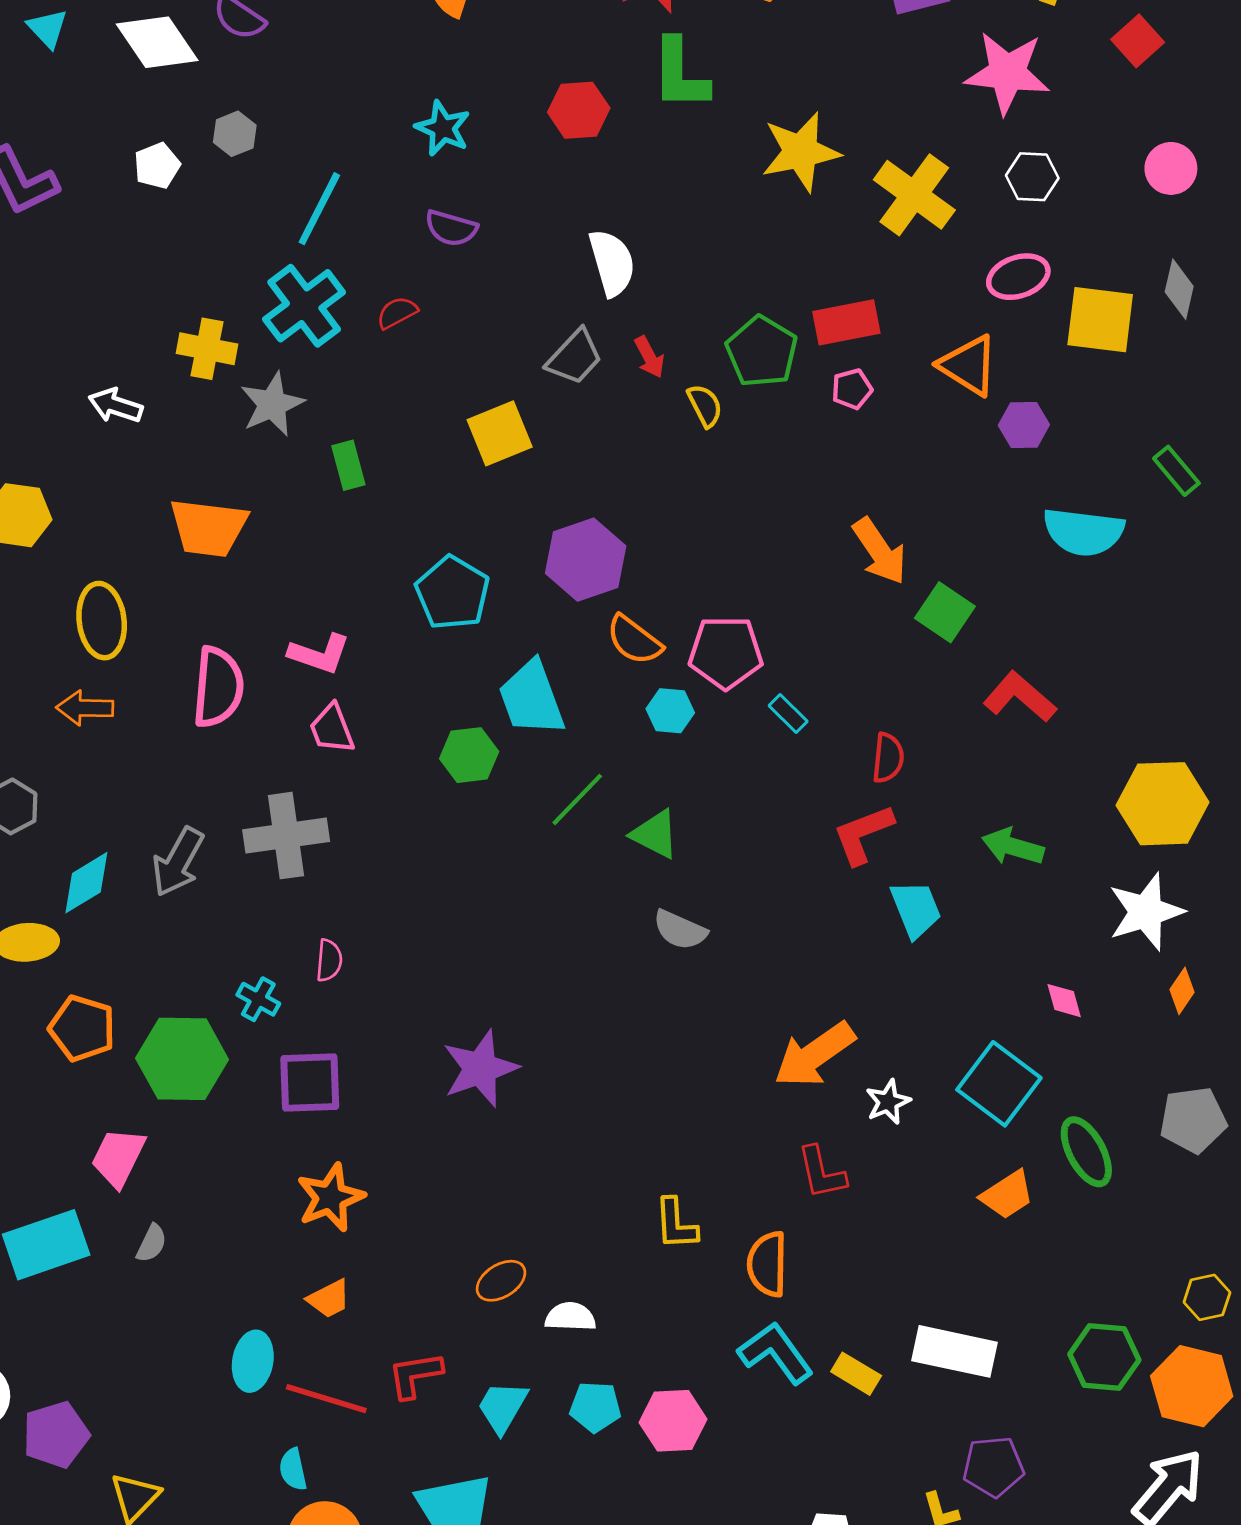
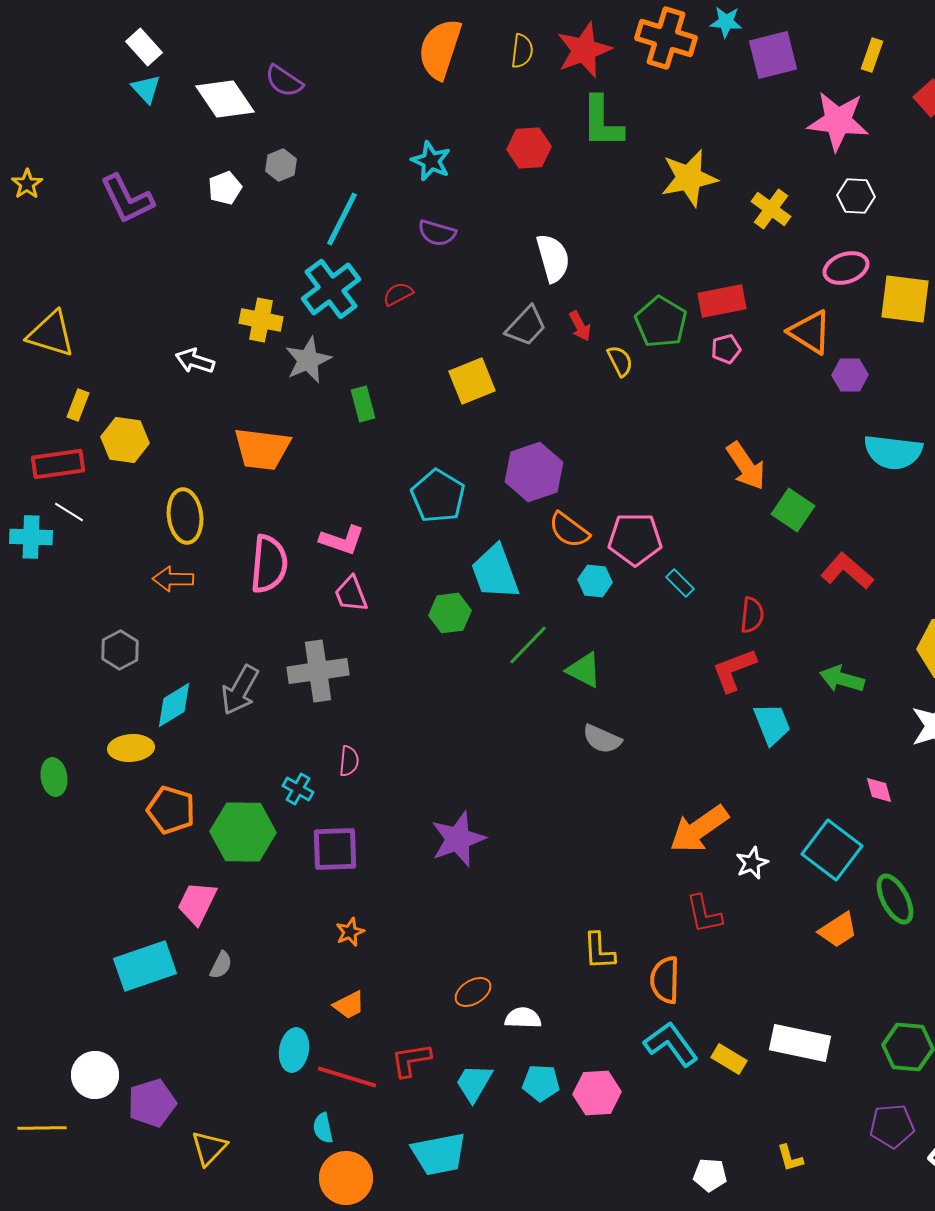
yellow cross: (914, 195) -> (771, 209), size x0.7
orange star: (330, 1198) -> (350, 932), size x0.6
purple pentagon: (993, 1467) -> (892, 1126), moved

